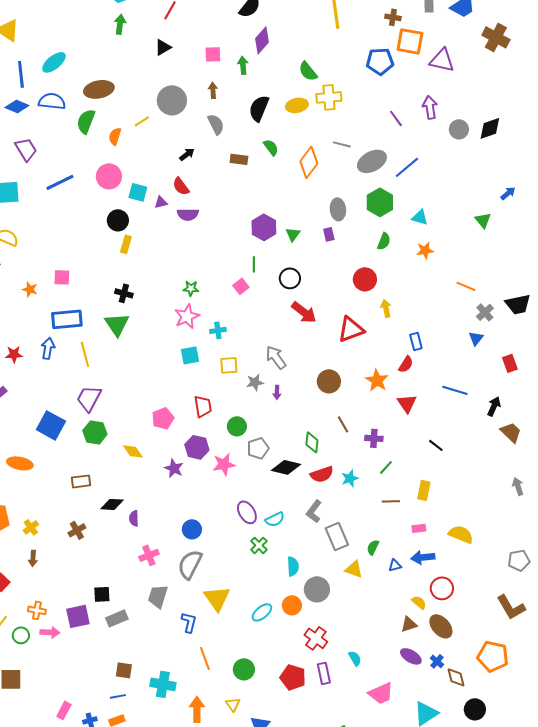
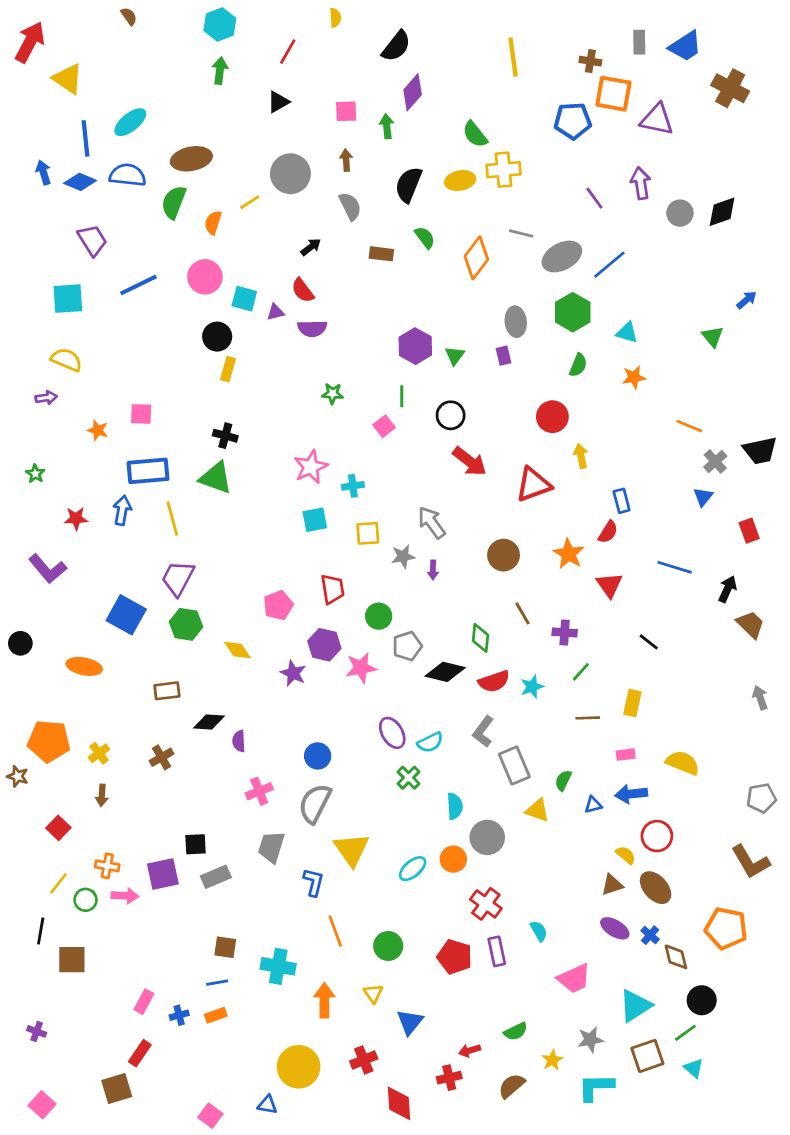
green star: (191, 288) -> (333, 394), moved
green triangle: (117, 324) -> (216, 478), turned -36

